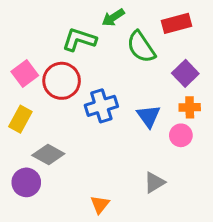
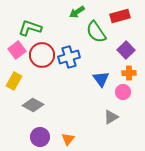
green L-shape: (79, 40) -> (30, 28), moved
blue cross: (101, 106) -> (69, 57), moved
purple circle: (26, 182) -> (40, 137), moved
gray triangle: (154, 182) -> (111, 117), moved

